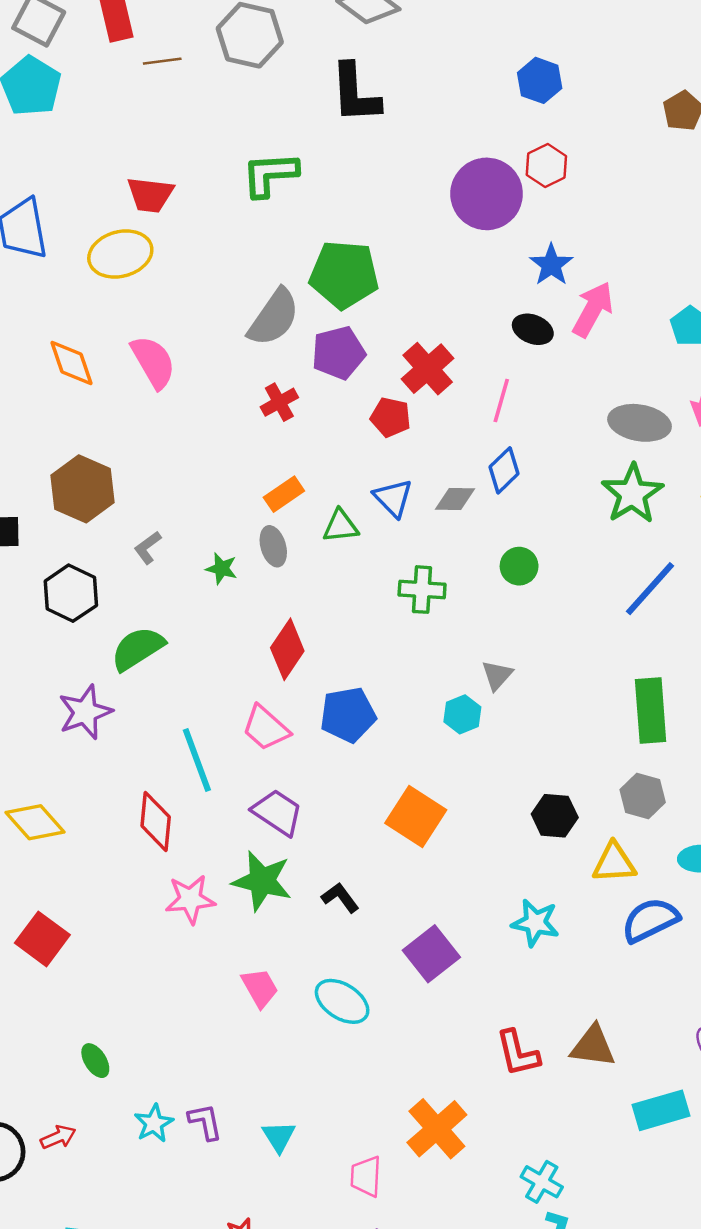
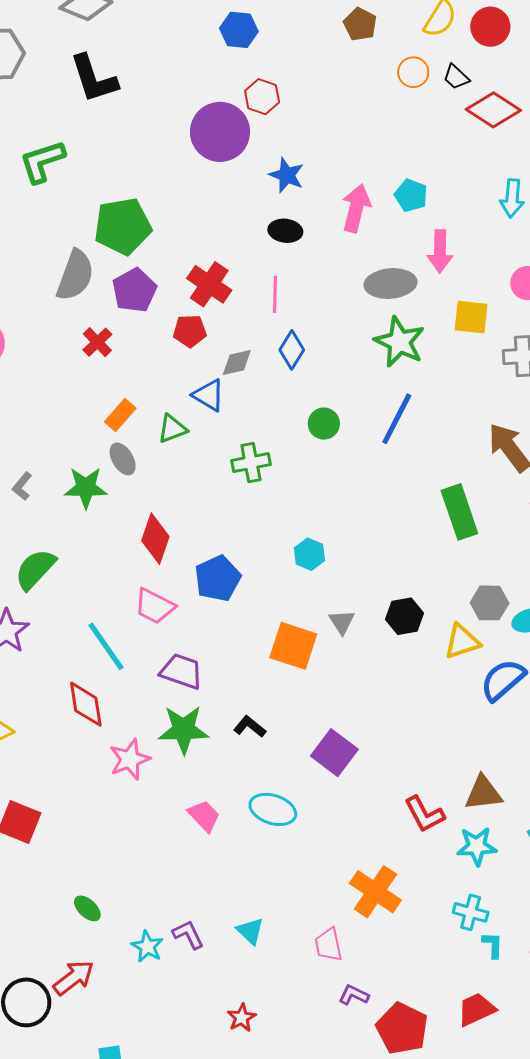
pink arrow: (593, 309) -> (356, 208), moved
gray diamond: (455, 499) -> (237, 363), moved
green star: (222, 569) -> (86, 488), size x1.6
blue line: (650, 589) -> (397, 419), moved
gray triangle: (497, 675) -> (342, 622), moved
gray hexagon: (643, 796) -> (490, 603), moved
cyan star: (535, 923) -> (477, 846), moved
red arrow: (58, 1137) -> (74, 978), size x1.5

